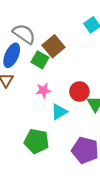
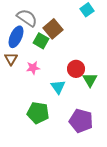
pink star: (43, 90) -> (33, 68), moved
cyan triangle: (59, 112) -> (58, 87), turned -35

